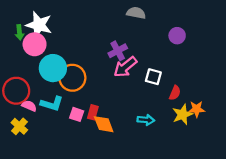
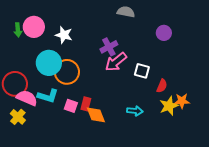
white star: (39, 25) -> (64, 35), moved, size x0.7
pink circle: (35, 44) -> (34, 27), moved
pink semicircle: (29, 106) -> (27, 98), size x1.5

